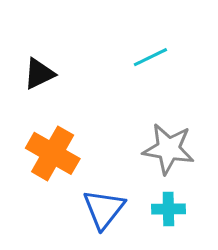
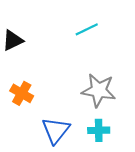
orange cross: (53, 153) -> (22, 93), size x0.7

